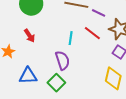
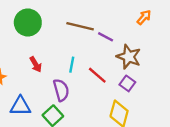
red line: (92, 33) -> (97, 75), moved
red arrow: (29, 36) -> (36, 64), moved

